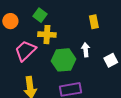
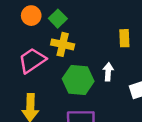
orange circle: (10, 21) -> (31, 16), moved

